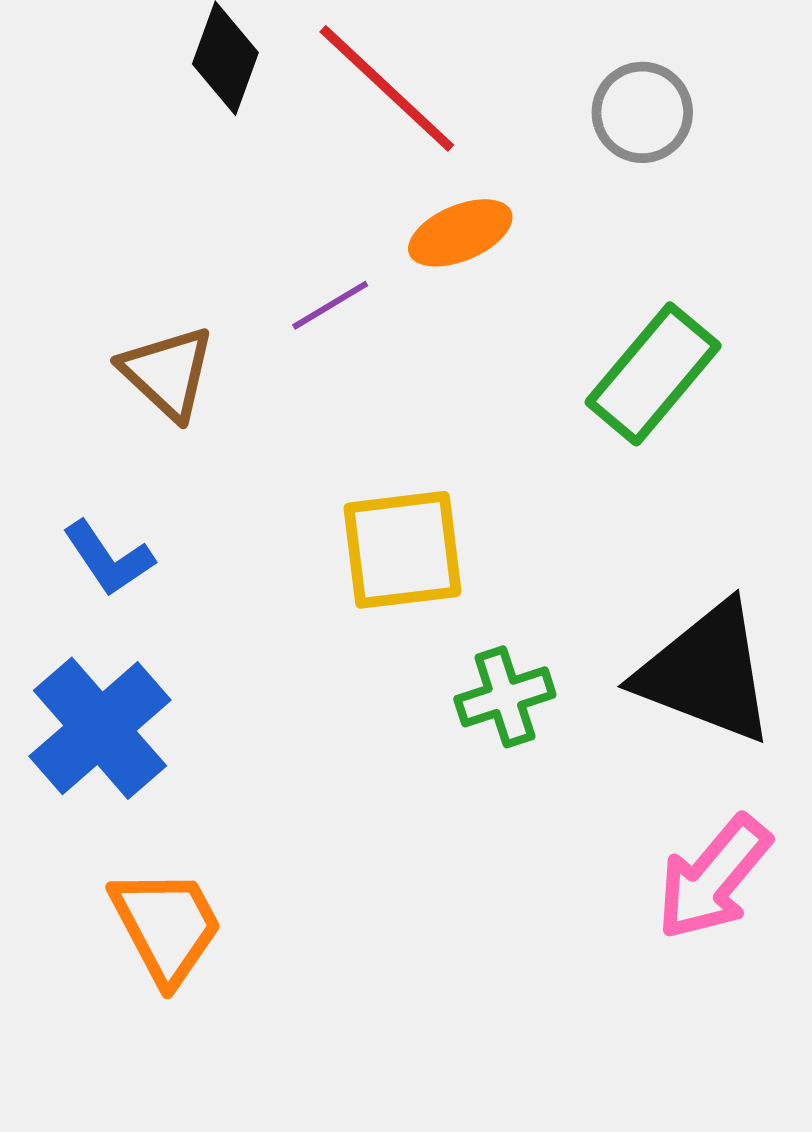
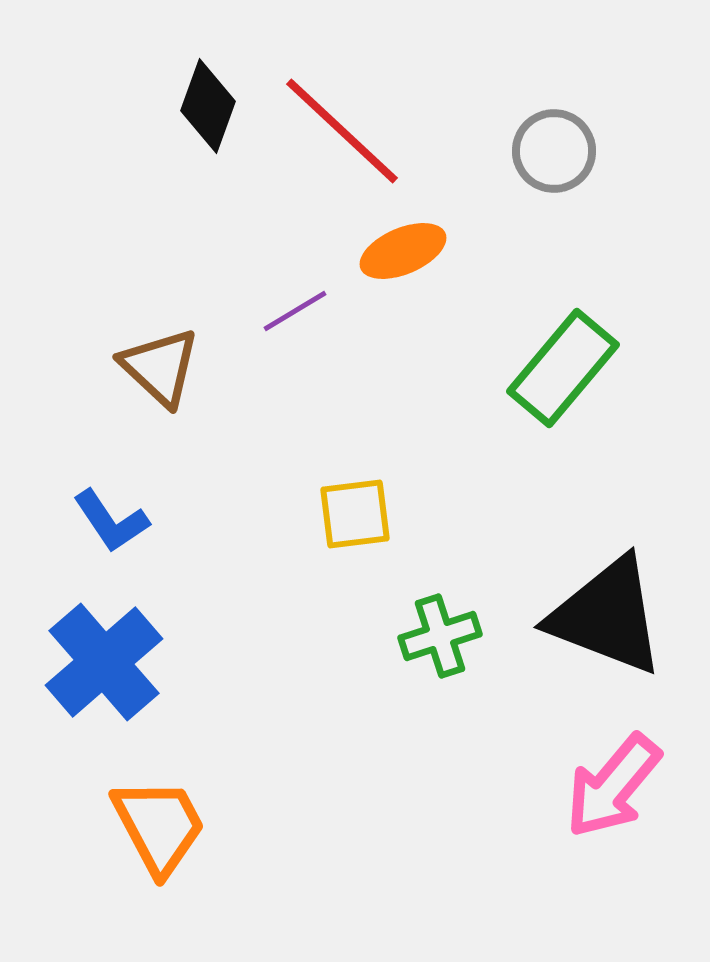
yellow square: (402, 550) -> (355, 514), size x0.7

